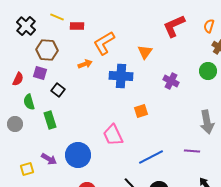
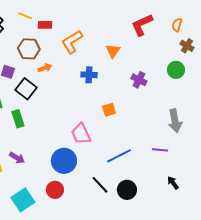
brown hexagon: (47, 50) -> (29, 49), moved
orange arrow: (85, 64) -> (45, 68), moved
blue cross: (121, 76) -> (89, 75), size x0.7
black square: (58, 90) -> (26, 89), size x1.5
blue circle: (78, 155) -> (64, 161), moved

